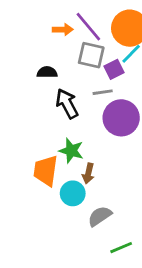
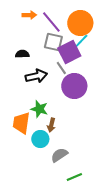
orange arrow: (63, 30) -> (29, 15), moved
purple square: (114, 69) -> (69, 52), size x1.6
gray line: (103, 92) -> (61, 68), turned 64
black arrow: (67, 104) -> (36, 76), turned 105

